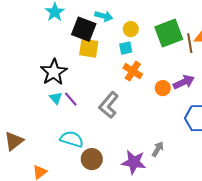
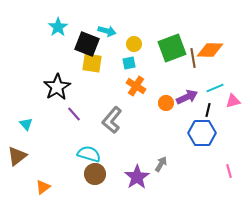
cyan triangle: (56, 98) -> (26, 124), moved
cyan semicircle: (72, 139) -> (89, 154), moved
purple star: (134, 162) -> (137, 177), turned 30

